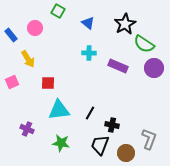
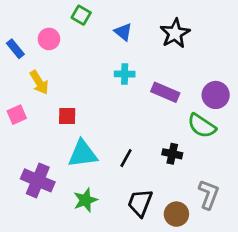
green semicircle: (144, 44) -> (202, 126), moved
black cross: (112, 125) -> (172, 154), moved
purple cross: (27, 129) -> (38, 180), size x1.6
green star: (61, 143) -> (85, 200), turned -30

